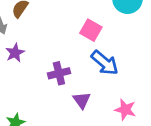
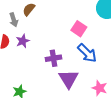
purple triangle: (82, 100) -> (69, 79), size x1.5

